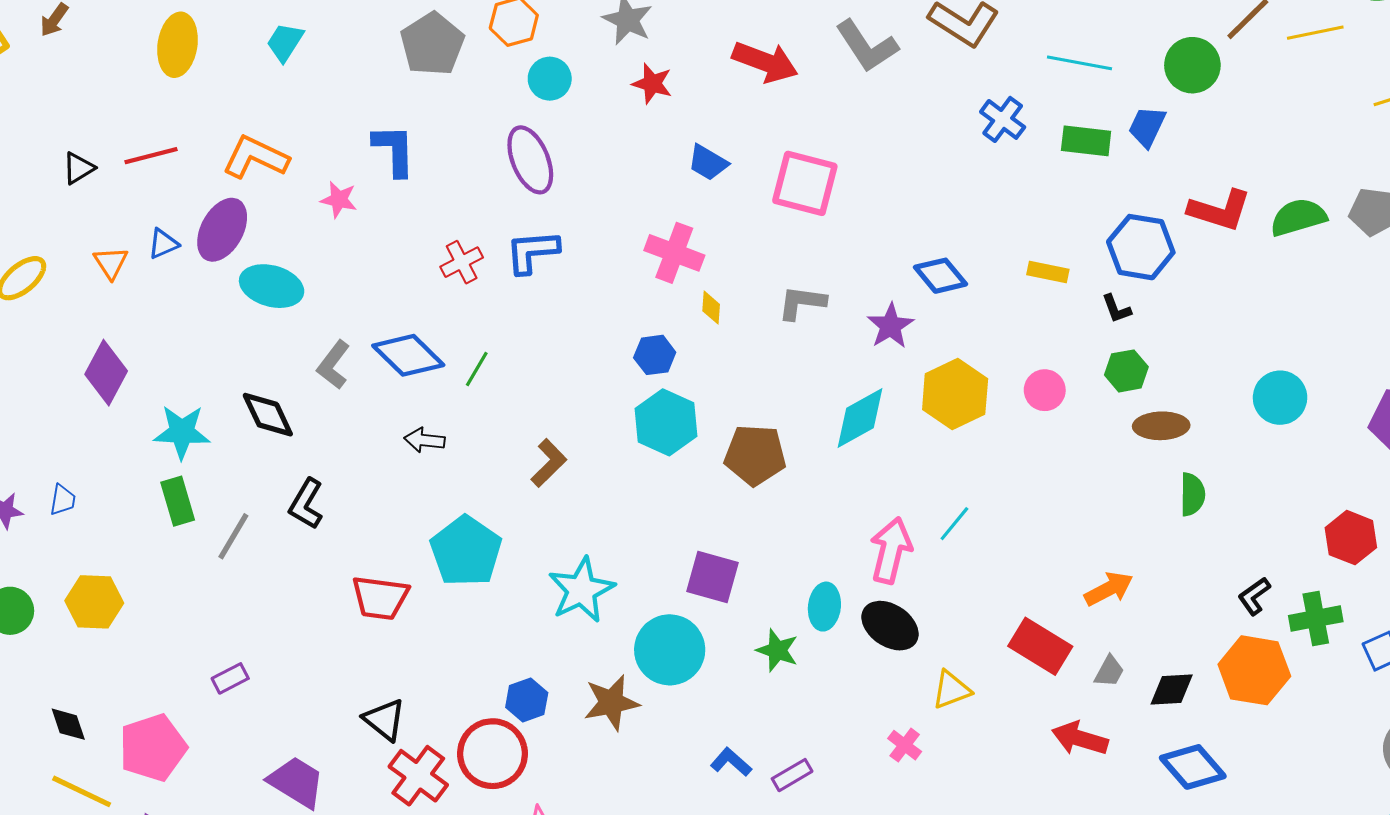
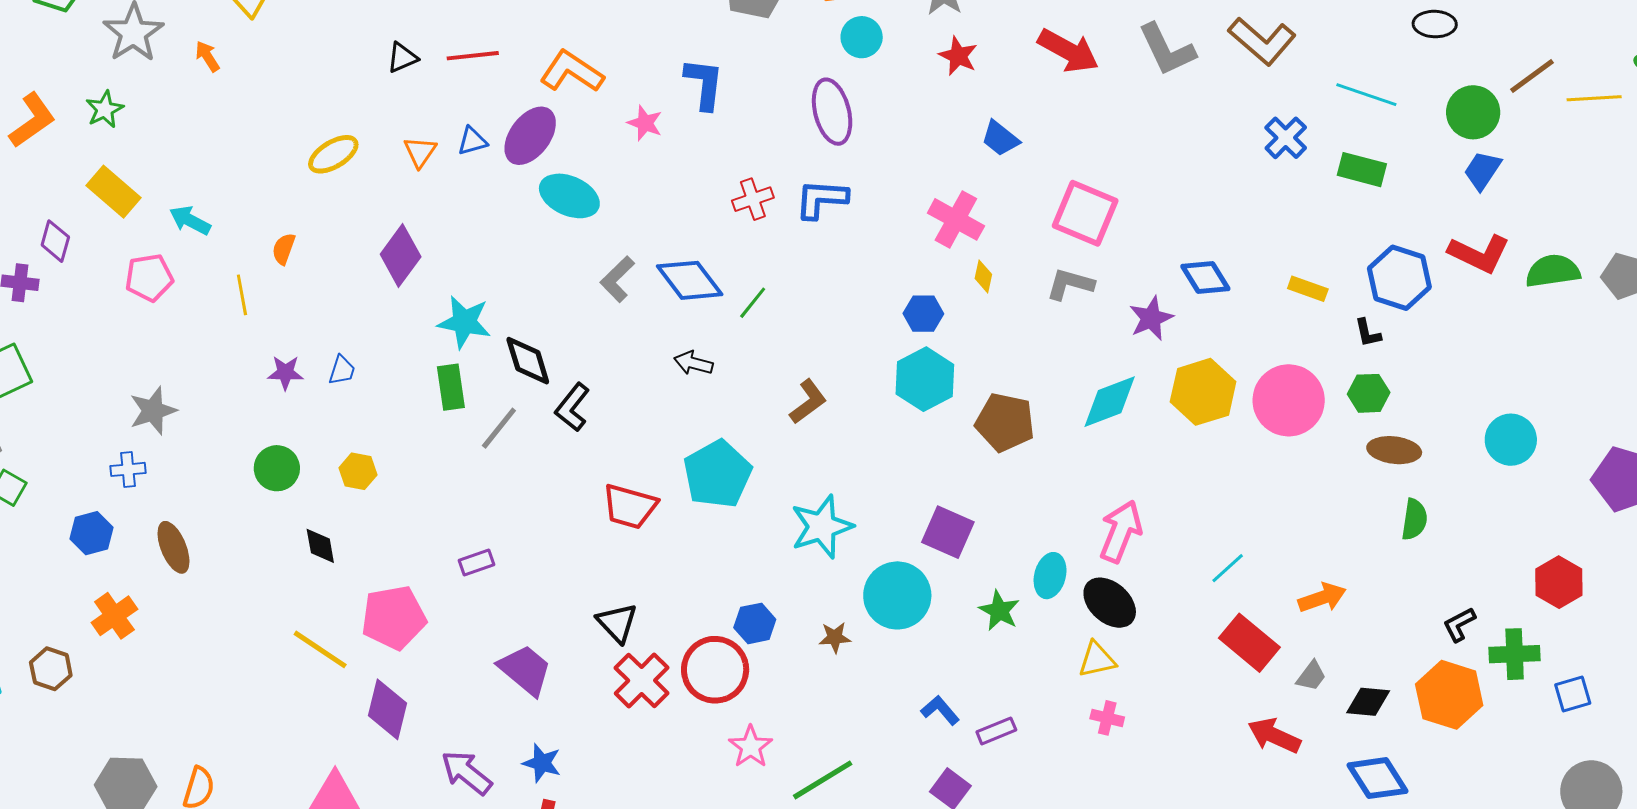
blue trapezoid: (1147, 127) -> (1482, 170), moved
pink square: (805, 183) -> (1085, 213), moved
pink circle: (1045, 390) -> (1289, 400), size x1.8
black diamond: (268, 415) -> (528, 361), moved
cyan line: (954, 524) -> (1228, 568), moved
yellow hexagon: (94, 602) -> (358, 471), size x0.7
yellow triangle: (951, 690) -> (1097, 660), moved
brown star: (611, 703) -> (835, 637), size x0.6
black diamond: (68, 724) -> (320, 546), moved
pink cross: (905, 745) -> (1107, 718), turned -32

